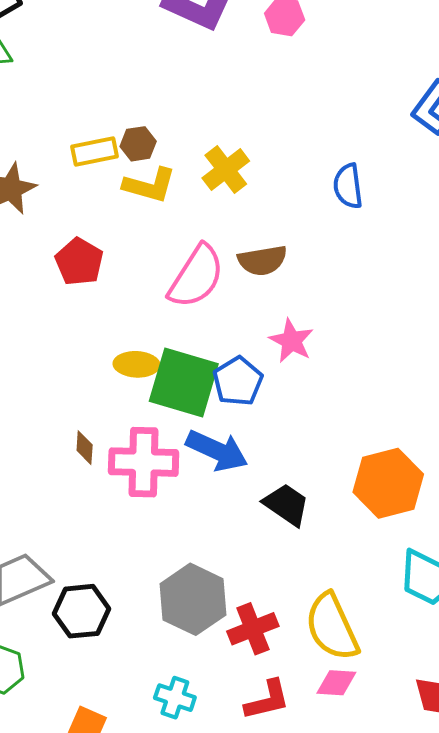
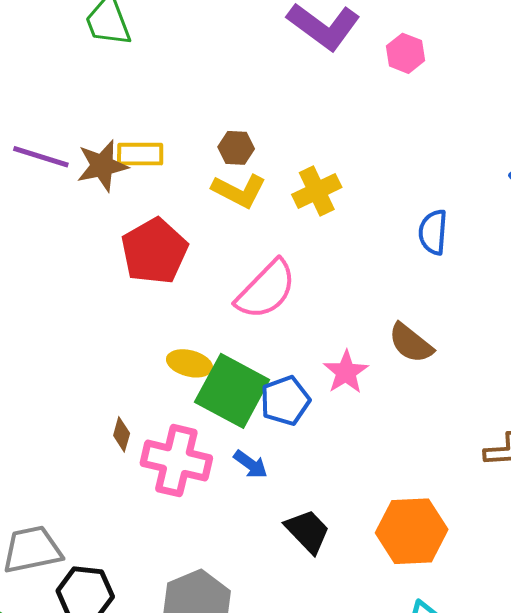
yellow rectangle: (94, 152) -> (140, 154), moved
brown semicircle: (262, 260) -> (411, 343), moved, turned 36
red pentagon: (79, 262) -> (154, 251), size x1.4
blue arrow: (217, 451) -> (251, 464), size x0.6

